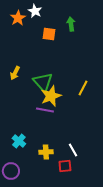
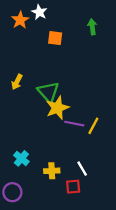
green arrow: (71, 24) -> (92, 27), moved
yellow line: (83, 88) -> (93, 126), moved
purple line: (45, 110) -> (74, 124), moved

